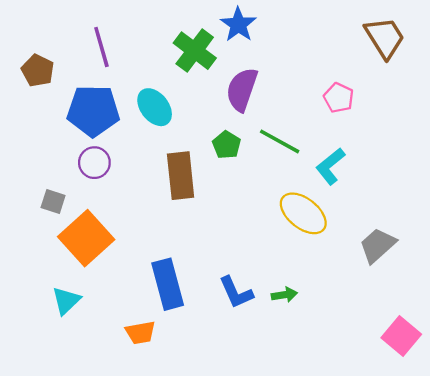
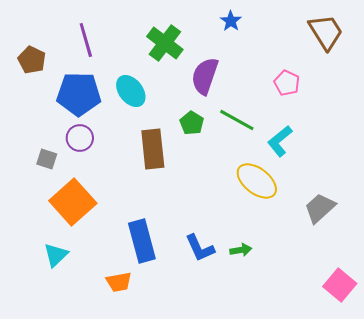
blue star: (238, 25) -> (231, 21), moved, size x0.7
gray square: (53, 202) -> (47, 159), moved

